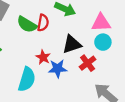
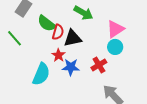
red semicircle: (43, 23) -> (58, 32), moved
pink triangle: (101, 23) -> (115, 29), turned -36
black triangle: (72, 44) -> (73, 38), moved

